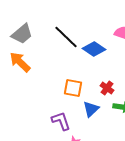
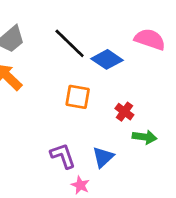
orange square: (73, 88) -> (78, 97), moved
blue triangle: (91, 109) -> (103, 157), moved

